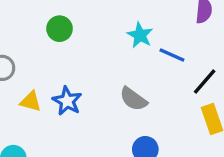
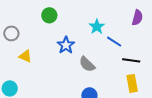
black line: (205, 82) -> (131, 60), turned 48
blue star: (67, 101) -> (66, 45), moved

